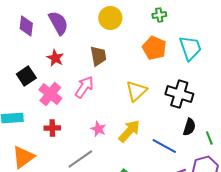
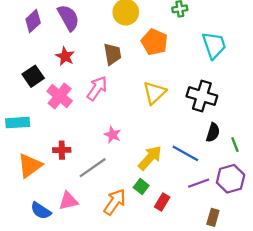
purple diamond: (26, 26) -> (33, 21), turned 40
orange pentagon: (154, 48) -> (154, 42), moved
red cross: (52, 128) -> (62, 150), moved
yellow arrow: (129, 131) -> (150, 158), moved

